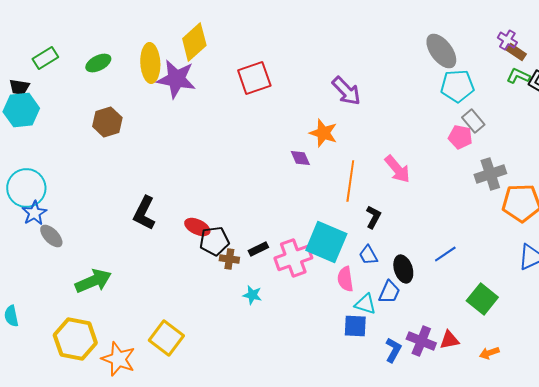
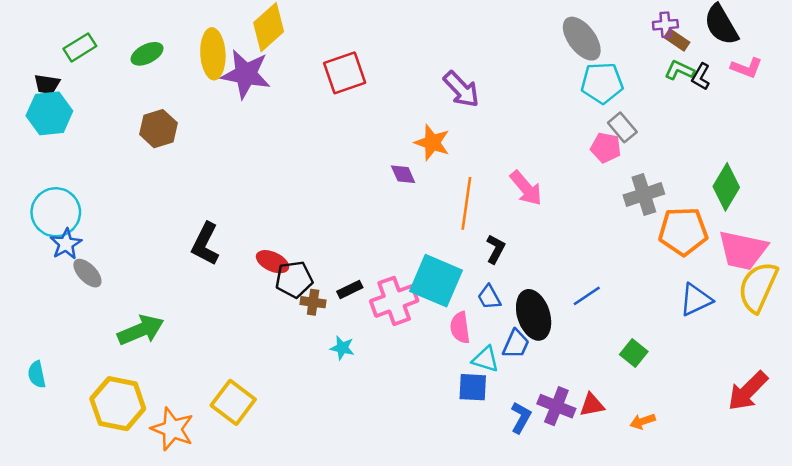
purple cross: (507, 40) -> (665, 25), turned -36
black ellipse: (403, 269) -> (534, 315), size x1.4
green square: (482, 299) -> (634, 353), size x0.7

